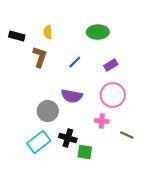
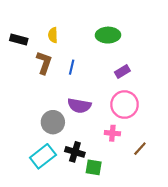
blue line: (75, 62) -> (72, 67), moved, turned -32
brown line: (127, 135) -> (140, 149), turned -72

